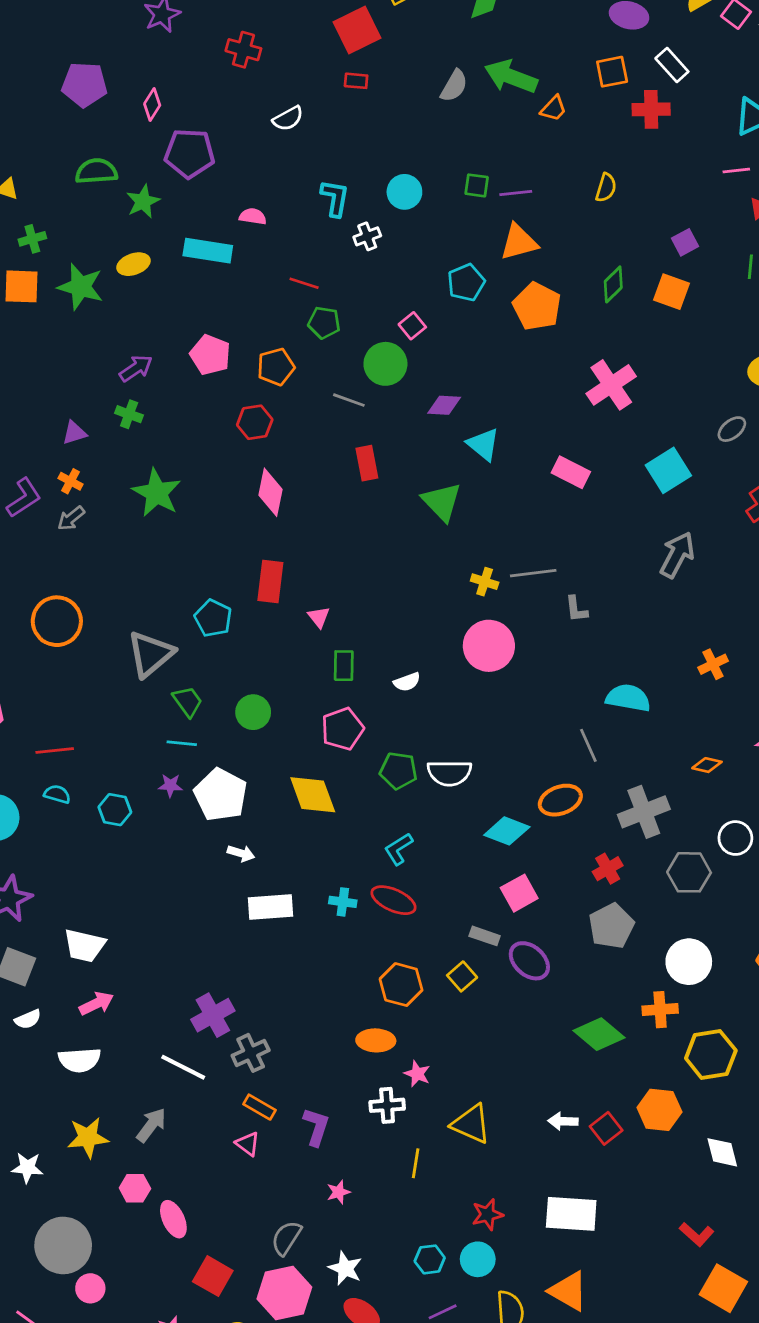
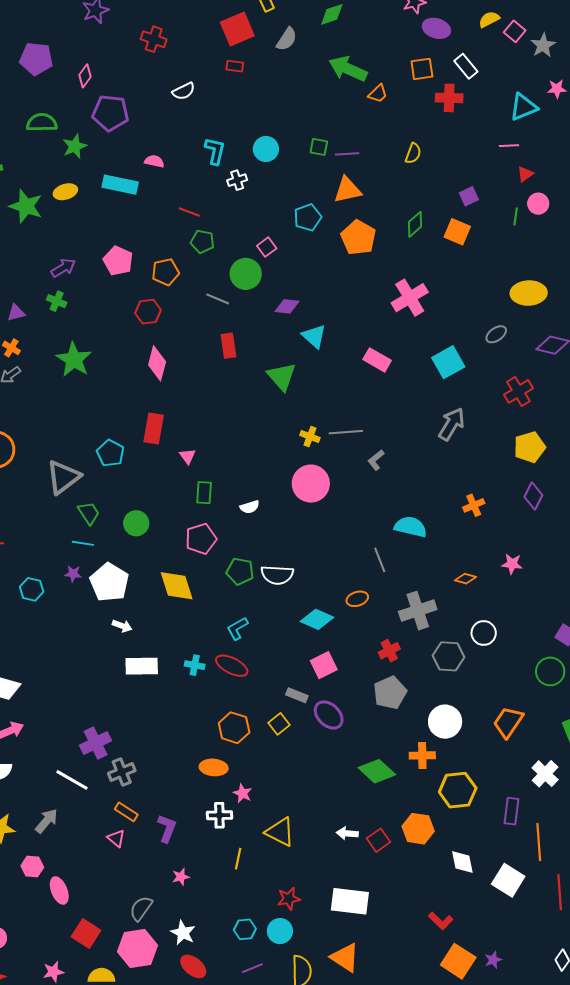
gray semicircle: (454, 86) -> (287, 39), moved
gray L-shape: (576, 609) -> (376, 460), turned 55
orange ellipse: (560, 800) -> (357, 599), size x0.7

